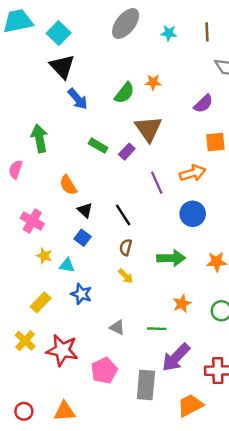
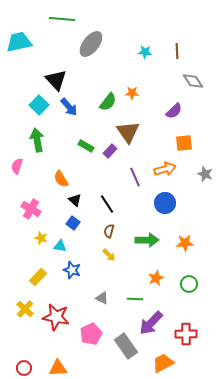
gray ellipse: (126, 23) -> (91, 44), moved
cyan square: (59, 33) -> (39, 105), moved
gray rectangle: (146, 385) -> (126, 346), turned -40

